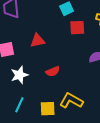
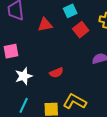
red square: (77, 28) -> (81, 30), turned -35
red triangle: (38, 41) -> (45, 25), moved

